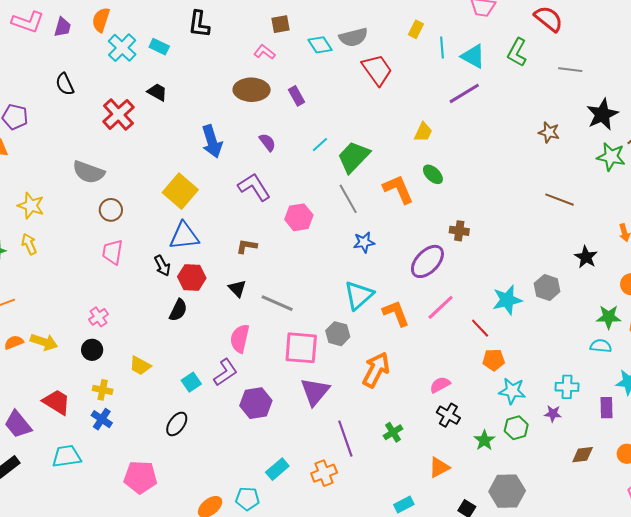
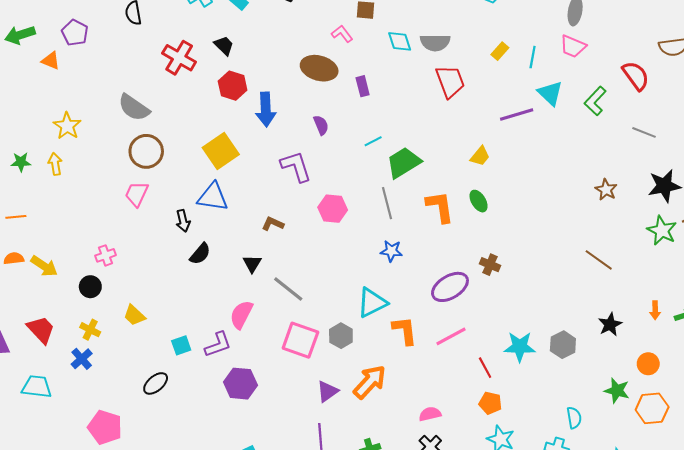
cyan line: (442, 48) -> (533, 57), moved
purple line: (464, 93) -> (517, 114), moved
red cross: (118, 114) -> (179, 58), turned -32
brown circle: (111, 210) -> (146, 151), size x1.4
red hexagon: (192, 277) -> (233, 86), moved
black semicircle: (178, 310) -> (200, 254), moved
cyan semicircle: (601, 346) -> (574, 418), moved, turned 60
purple triangle: (315, 392) -> (327, 391), moved, size x0.7

